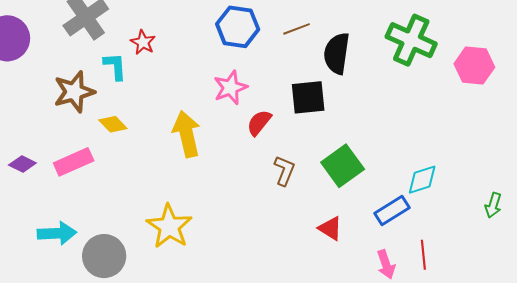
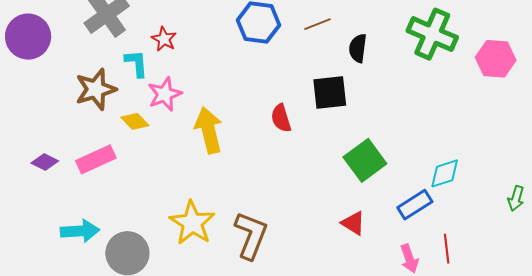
black semicircle: (337, 53) -> (358, 48), size x0.7
pink star: (230, 88) -> (165, 94), moved
red semicircle: (259, 123) -> (281, 118), turned -56
brown L-shape: (284, 171) -> (251, 235), moved, size x1.6

